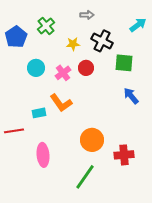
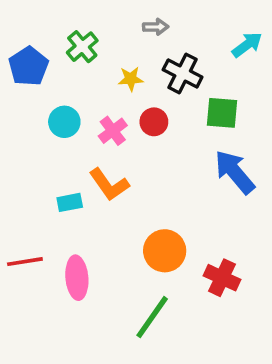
blue arrow: (131, 96) -> (235, 172), size x1.5
red line: (14, 131) -> (25, 262), moved
red cross: (124, 155) -> (222, 278), turned 30

